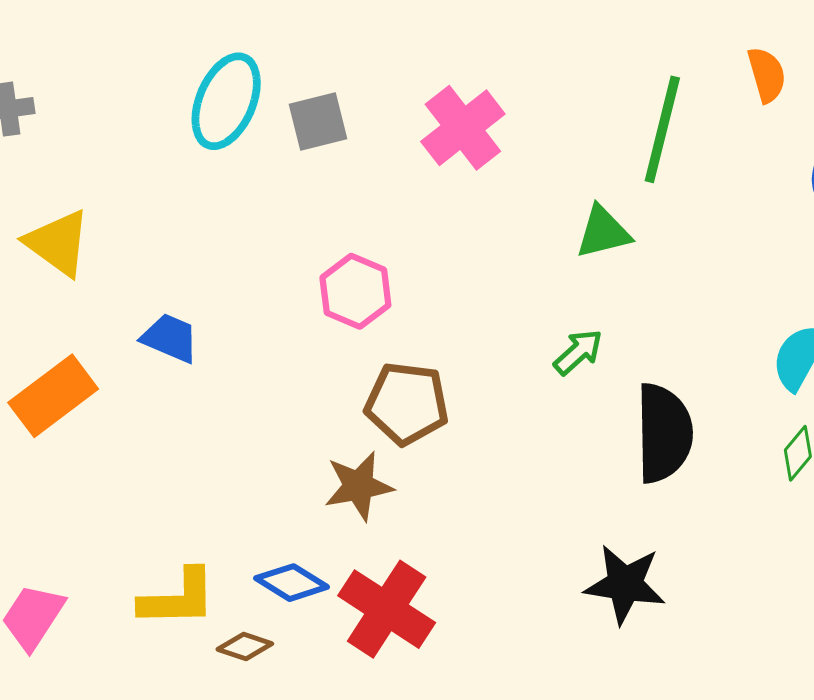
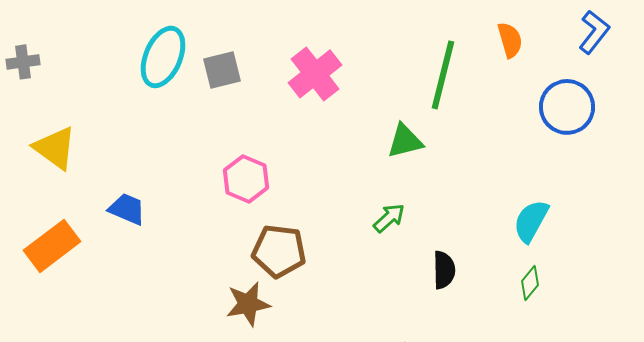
black semicircle: (664, 433) -> (444, 270), size x0.6

